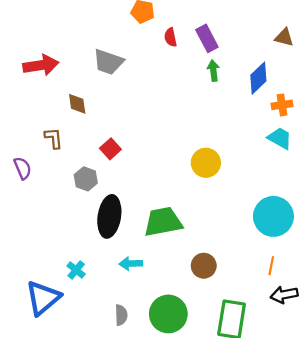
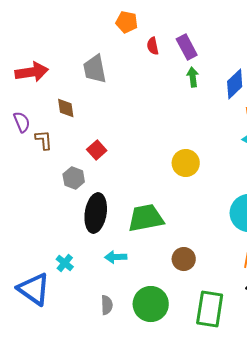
gray trapezoid: (108, 62) -> (95, 69), turned 60
purple semicircle: (23, 168) -> (22, 122), moved
blue triangle: (43, 298) -> (34, 289), turned -45

